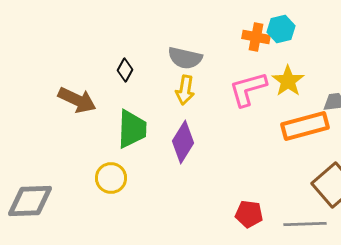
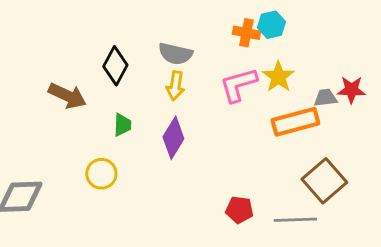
black diamond: (125, 70) -> (115, 66), size x1.6
green trapezoid: (132, 129) -> (122, 125), size x0.6

